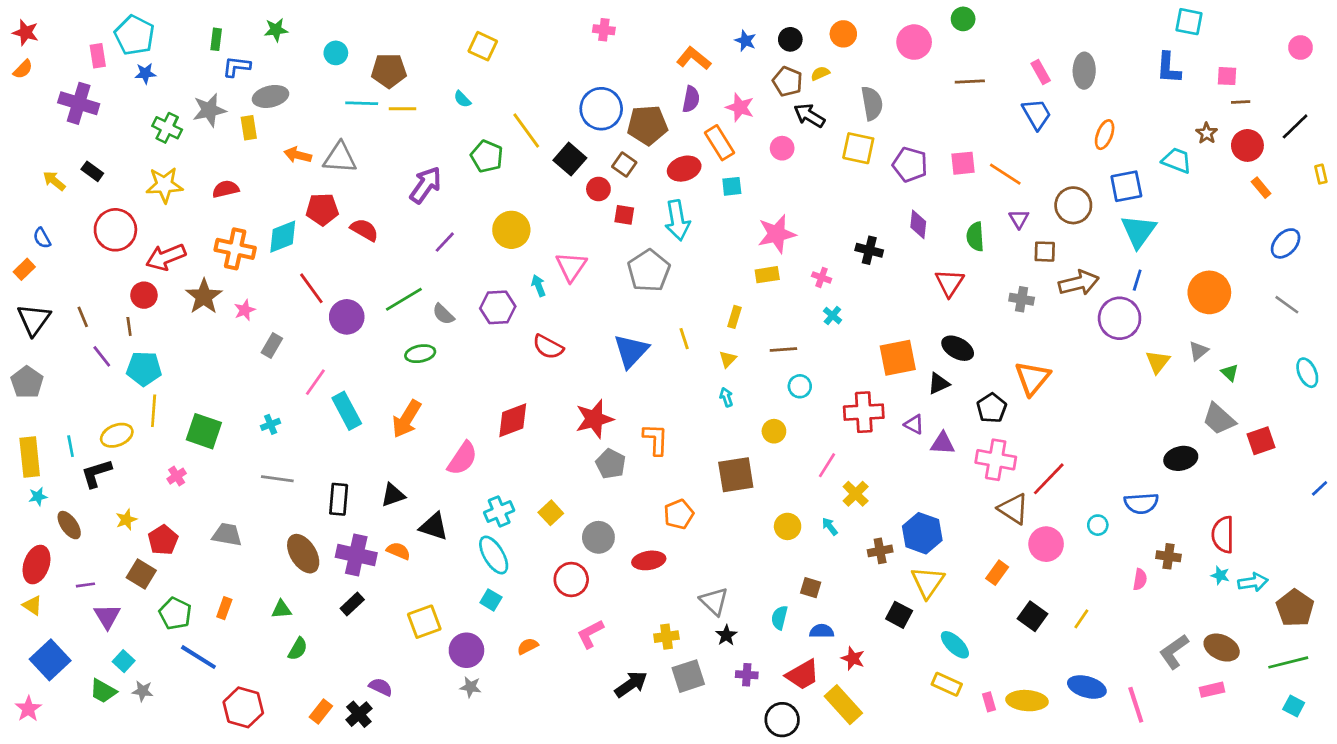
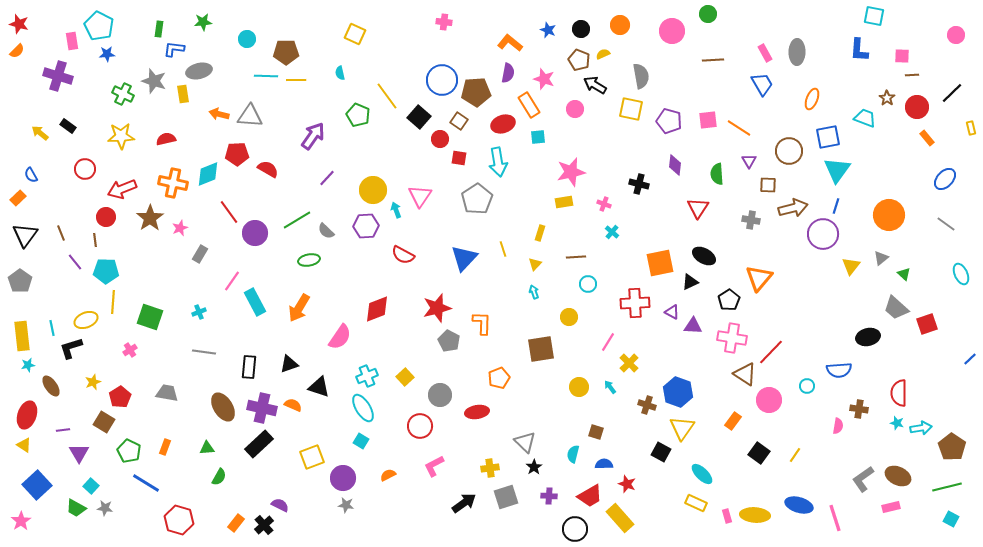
cyan semicircle: (462, 99) -> (340, 73), turned 32
gray star: (209, 110) -> (154, 81), turned 30
red circle: (115, 230) -> (85, 169), size x0.7
yellow circle: (511, 230) -> (373, 190), moved
brown cross: (880, 551) -> (647, 405), turned 30
black rectangle: (352, 604) -> (259, 444), size x1.6

